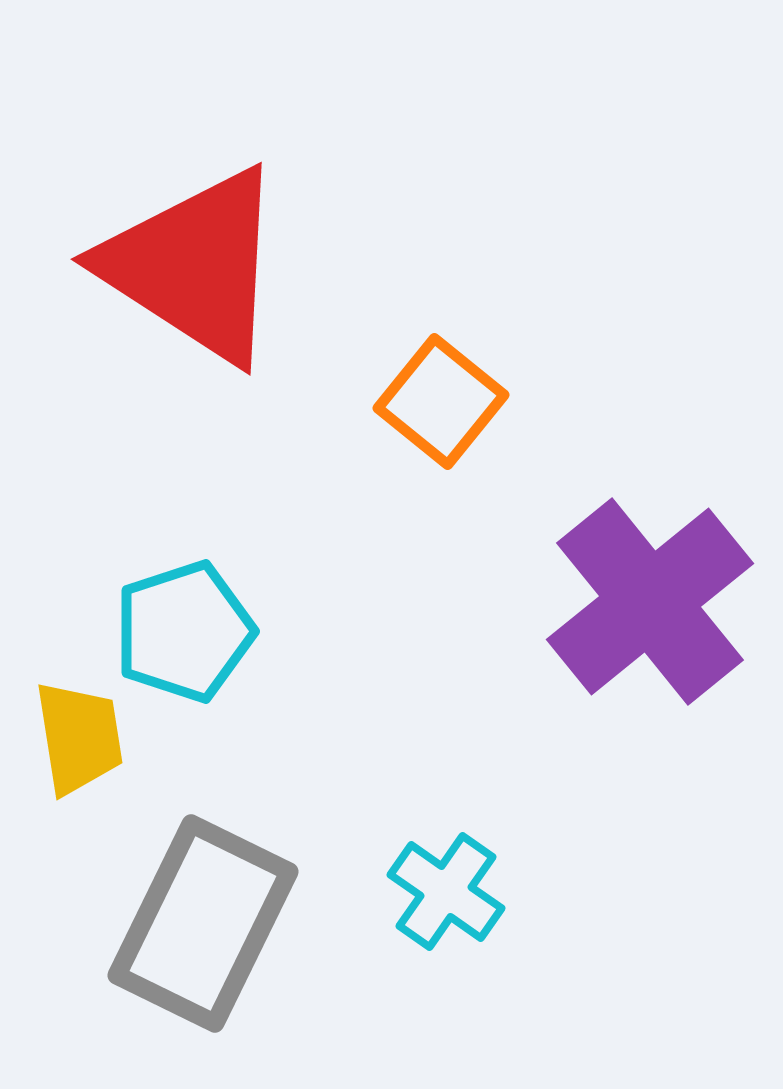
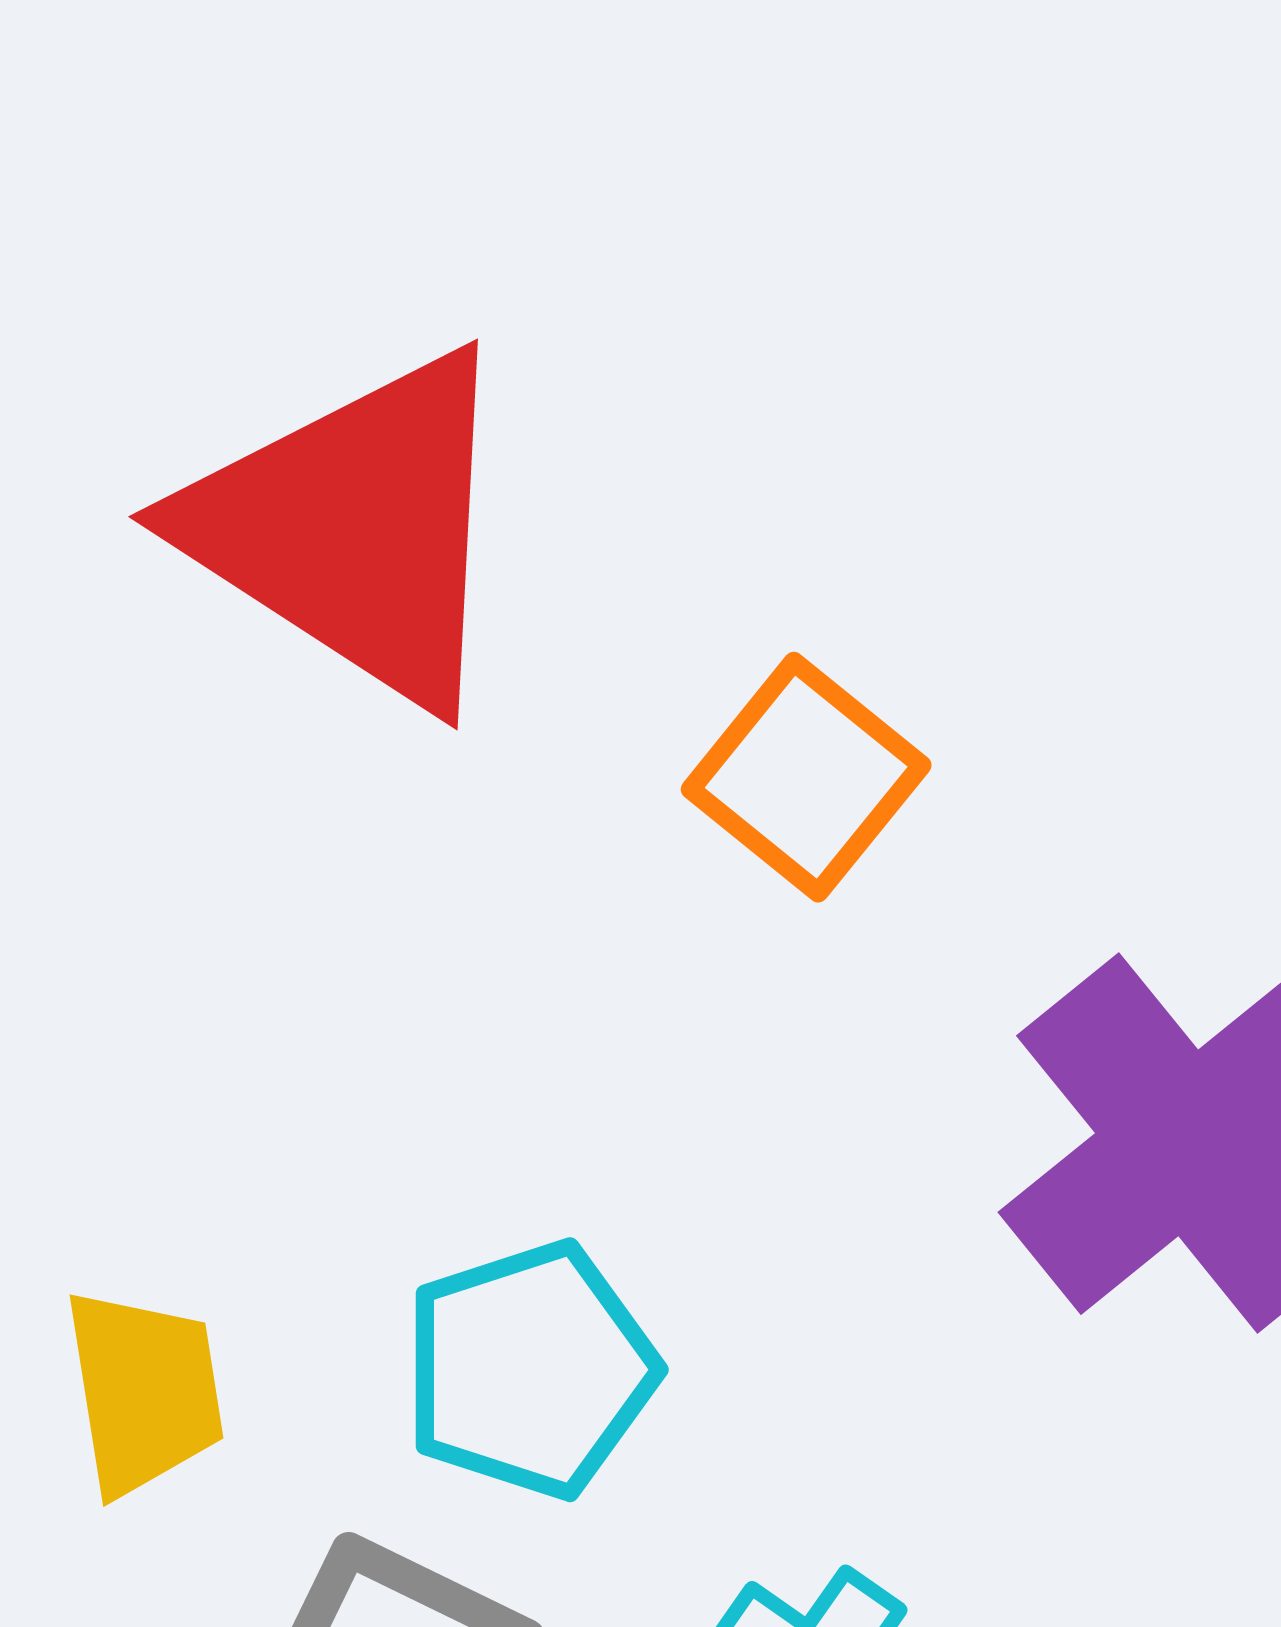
cyan pentagon: (184, 632) -> (530, 1370), moved

